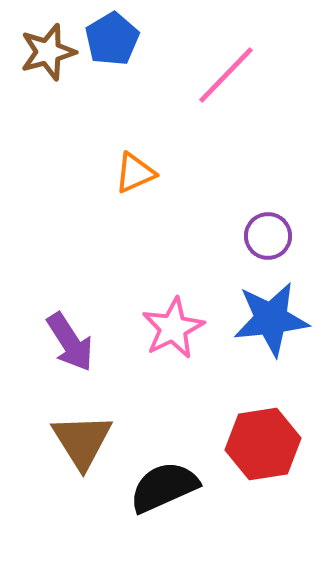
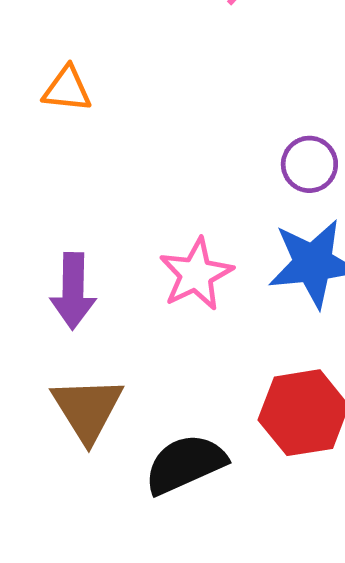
orange triangle: (135, 173) -> (67, 89), moved, turned 30
purple arrow: (70, 342) -> (73, 291), turned 34

